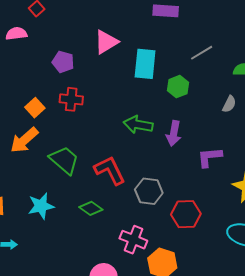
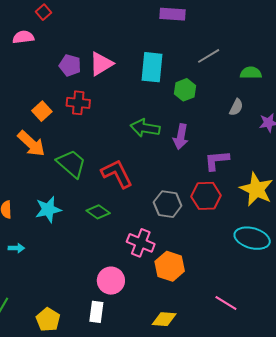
pink triangle: (106, 42) -> (101, 64), moved
orange arrow: (24, 140) -> (31, 144), turned -96
gray hexagon: (149, 191) -> (168, 204), moved
red hexagon: (186, 214) -> (206, 196), moved

